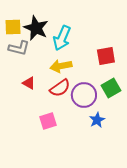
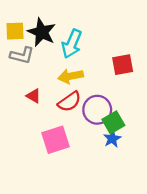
green square: (111, 88) -> (113, 122), moved
pink square: (48, 121) -> (56, 140), size x1.4

